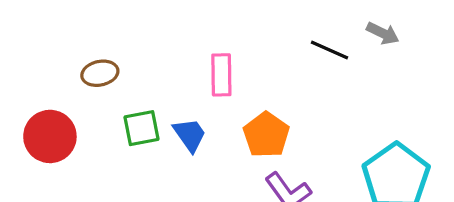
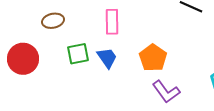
pink rectangle: (221, 75) -> (112, 22), moved

